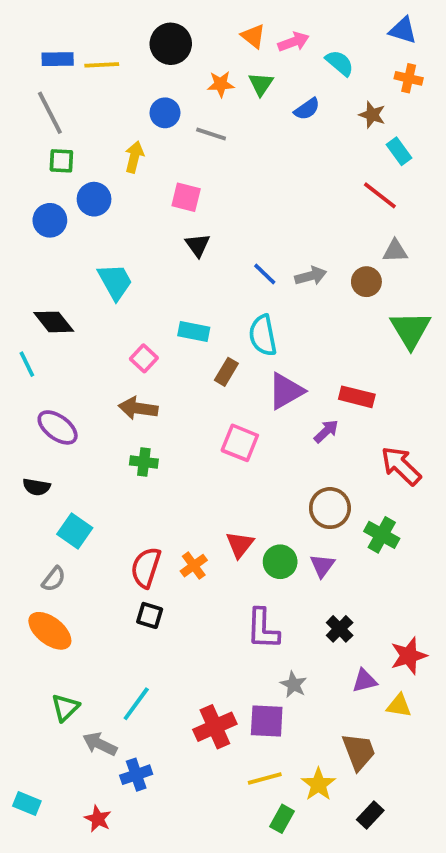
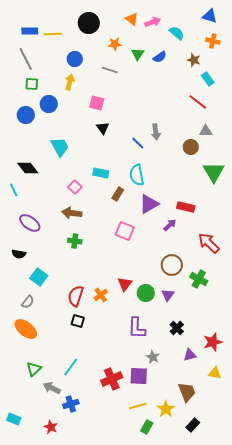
green triangle: (261, 84) -> (138, 54), moved
blue circle: (165, 113) -> (75, 59), moved
gray arrow: (311, 276) -> (156, 132), moved, turned 98
yellow triangle: (399, 706) -> (215, 373), moved

